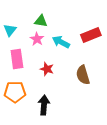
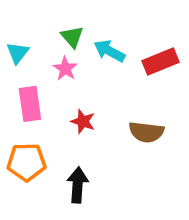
green triangle: (41, 21) -> (72, 37), turned 40
cyan arrow: (61, 42) -> (109, 51), moved
brown semicircle: (83, 75) -> (146, 132), turned -66

